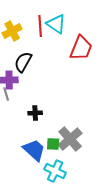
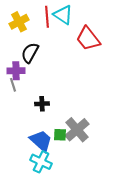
red trapezoid: (81, 48) -> (88, 39), turned 120
cyan cross: (55, 171) -> (41, 162), moved

